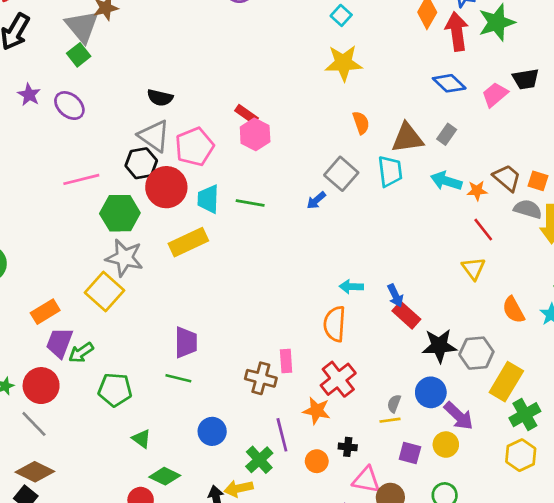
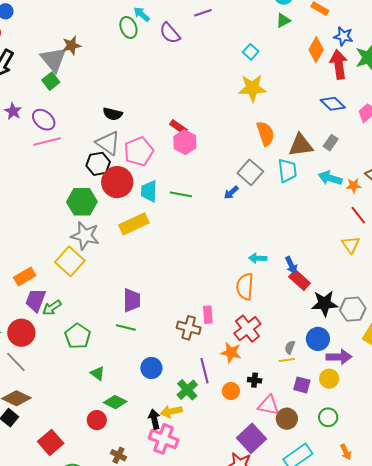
orange semicircle: (361, 123) -> (265, 134), size x1.4
pink line: (81, 179) -> (47, 141), moved
green pentagon: (115, 390) -> (78, 336), turned 30
purple arrow: (459, 416) -> (339, 357), turned -45

